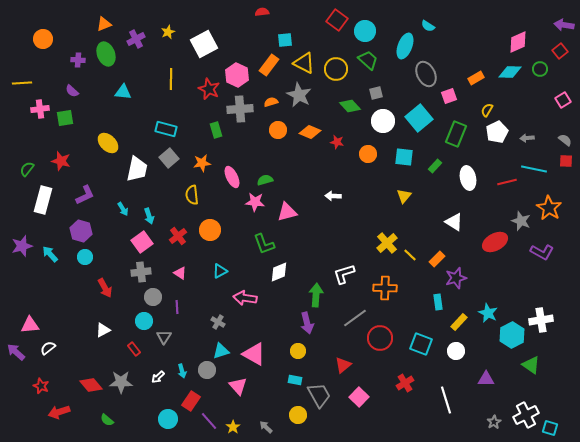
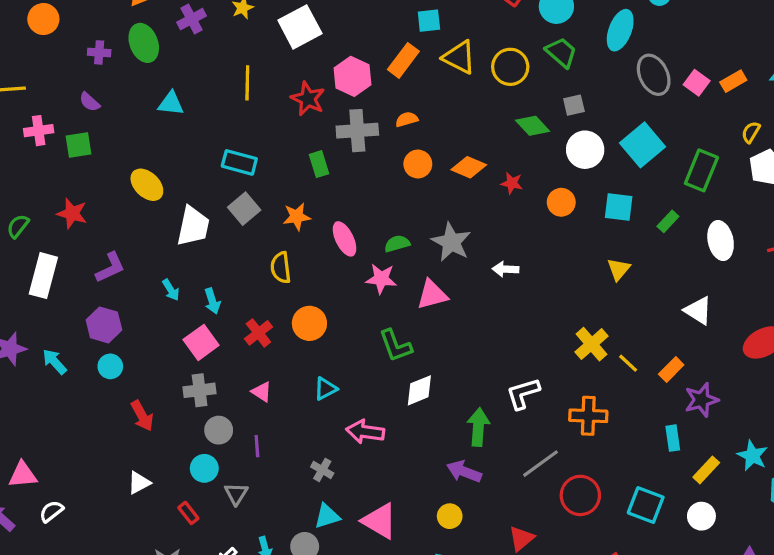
gray star: (299, 95) -> (451, 242), moved
pink square: (449, 96) -> (697, 83), moved, turned -35
purple arrow: (307, 323) -> (464, 472), turned 125

